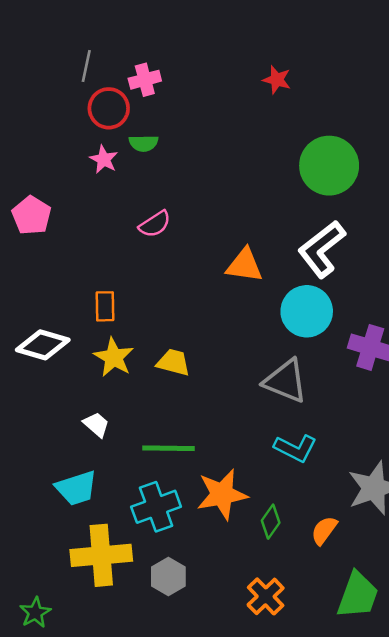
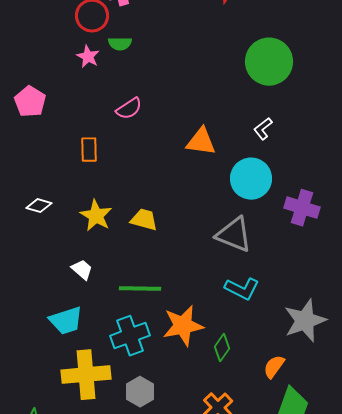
white L-shape: (322, 249) -> (263, 129), size x0.5
orange rectangle: (105, 306) -> (89, 150), moved
white diamond: (43, 345) -> (39, 206), size x0.6
orange semicircle: (324, 530) -> (274, 367), moved

